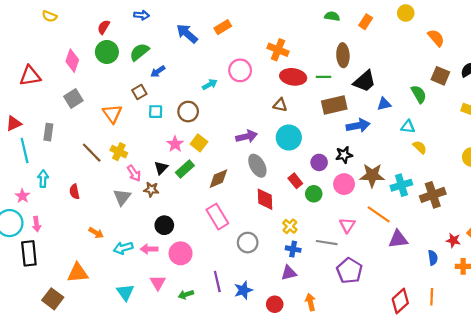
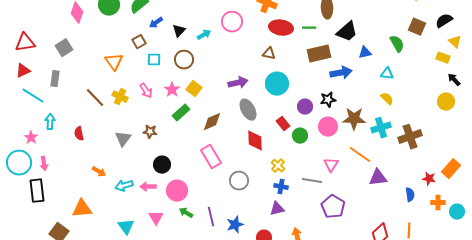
red triangle: (30, 76) -> (25, 43), moved
gray square: (73, 99) -> (64, 48), moved
yellow semicircle: (420, 147) -> (387, 99), moved
cyan line: (25, 150) -> (33, 96), turned -45
black triangle: (161, 168) -> (179, 31), moved
pink arrow: (134, 173) -> (146, 91), moved
green arrow: (186, 294) -> (186, 213), moved, turned 48

